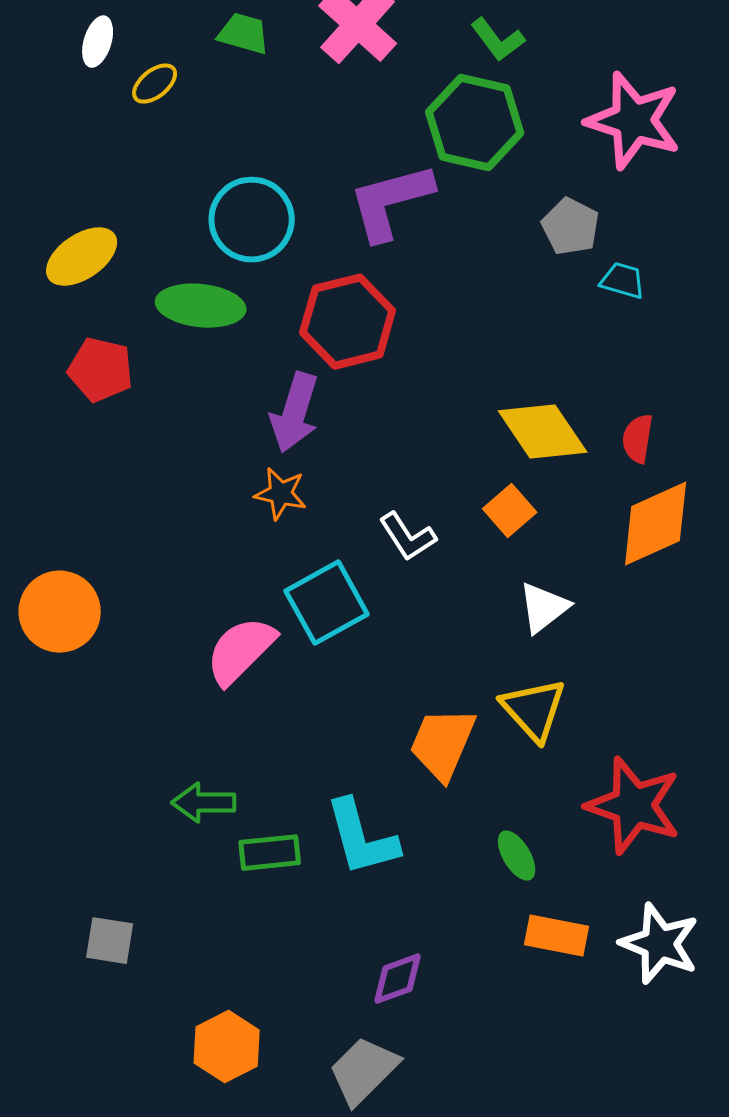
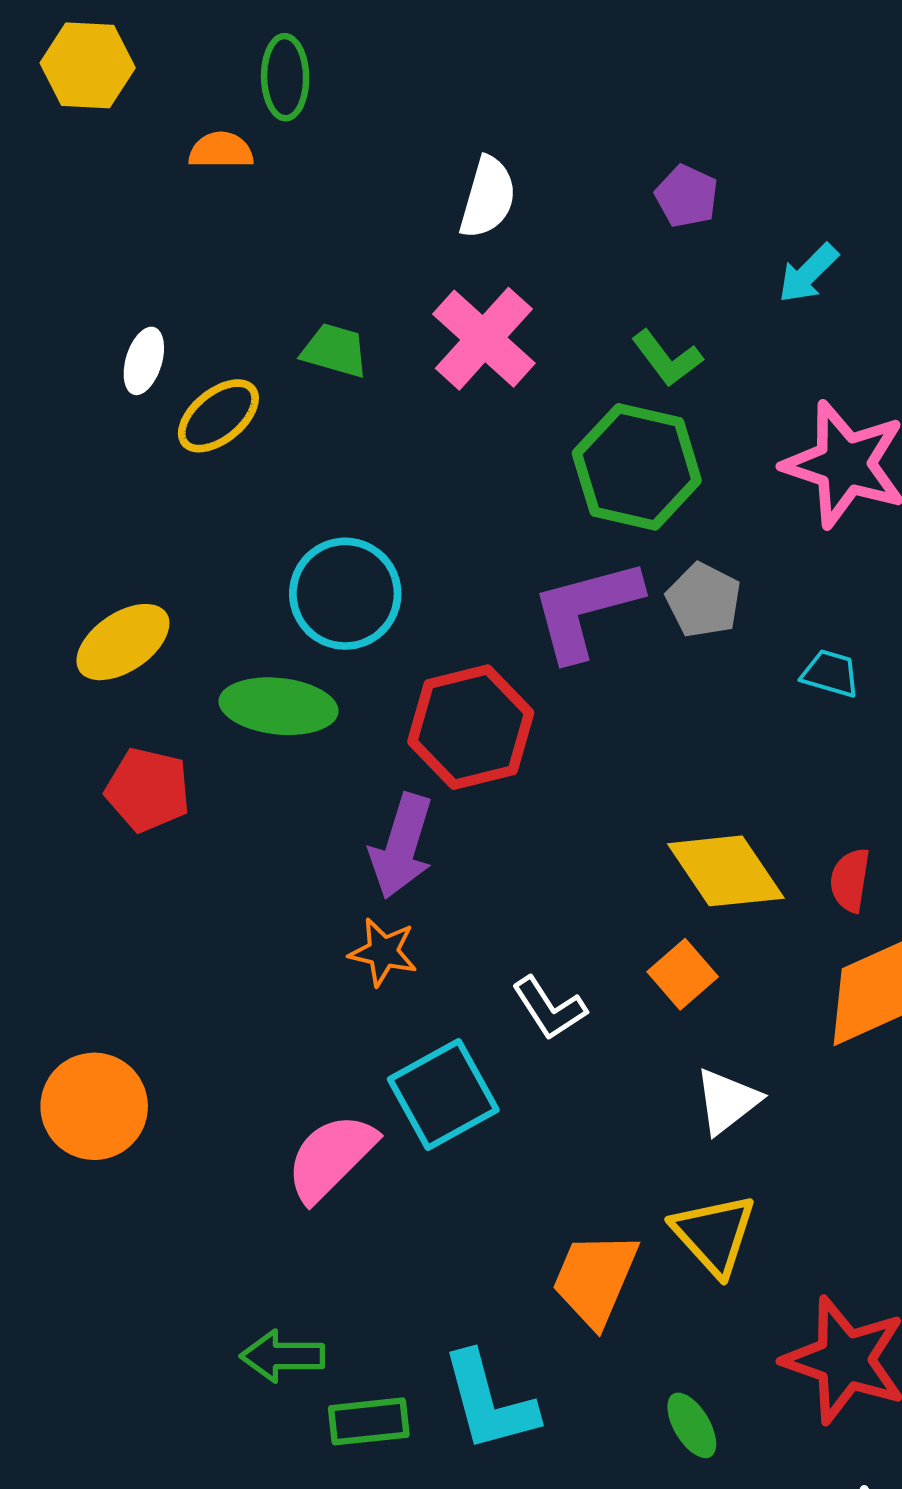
yellow ellipse: (155, 84) -> (218, 416), size x1.4
purple L-shape: (391, 202) -> (586, 609), moved
gray pentagon: (571, 227) -> (704, 600), moved

